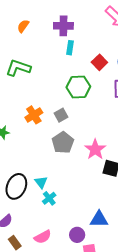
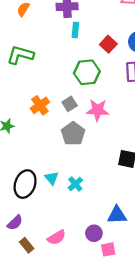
pink star: (95, 149) -> (98, 110), moved, turned -30
cyan cross: (49, 198) -> (75, 184), moved

